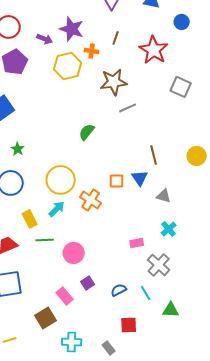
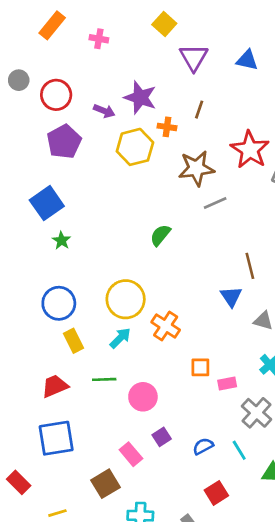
red star: (154, 50) -> (250, 150), moved
green star: (18, 149) -> (61, 240), moved
orange square: (117, 181) -> (200, 367), moved
yellow rectangle: (30, 219) -> (73, 341), moved
red square: (129, 325) -> (216, 493), turned -30

